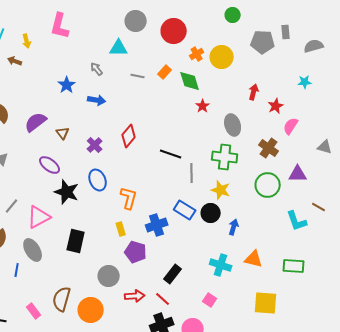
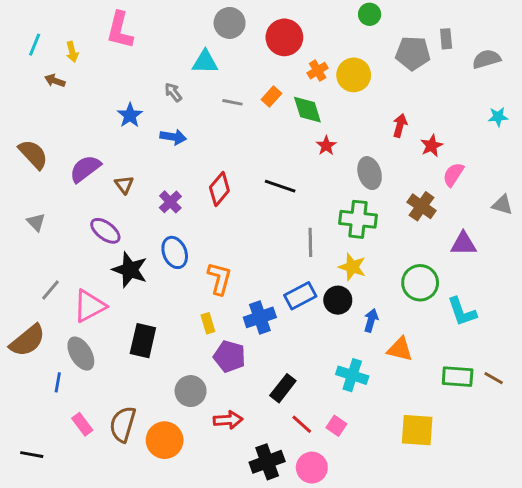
cyan star: (305, 82) -> (498, 117), moved
black line: (171, 154) -> (280, 186), moved
green circle: (268, 185) -> (420, 283), moved
brown line: (319, 207) -> (494, 378), moved
blue rectangle: (185, 210) -> (300, 296), turned -60
orange triangle: (254, 259) -> (400, 349), moved
red line: (163, 299) -> (302, 424), moved
pink rectangle: (34, 311) -> (82, 424), moved

